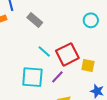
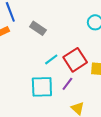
cyan line: (44, 52) -> (51, 59), turned -72

